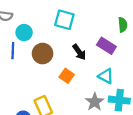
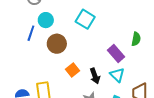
black arrow: (79, 52) -> (95, 76), moved
cyan triangle: (106, 76) -> (117, 75), moved

